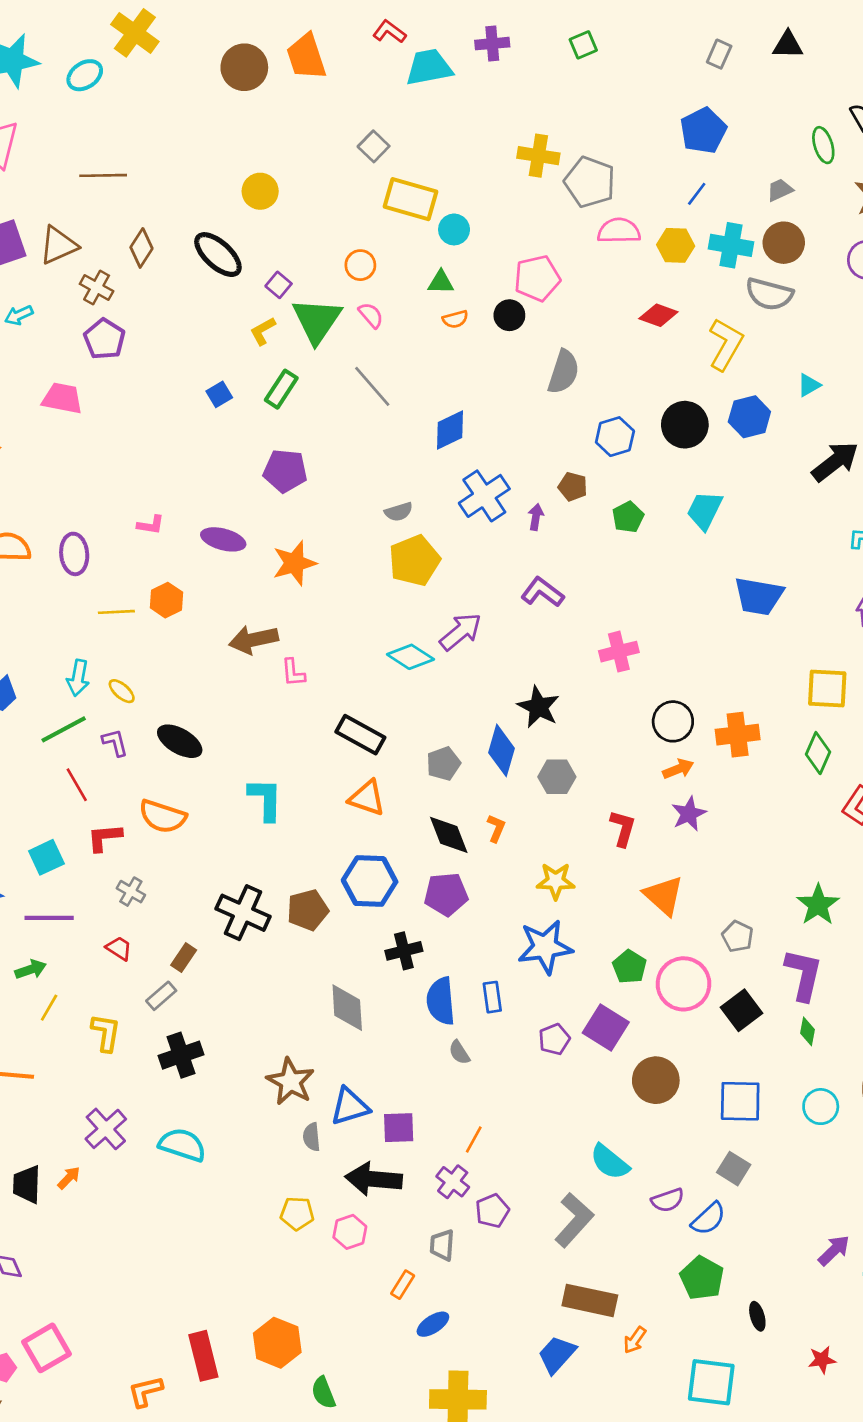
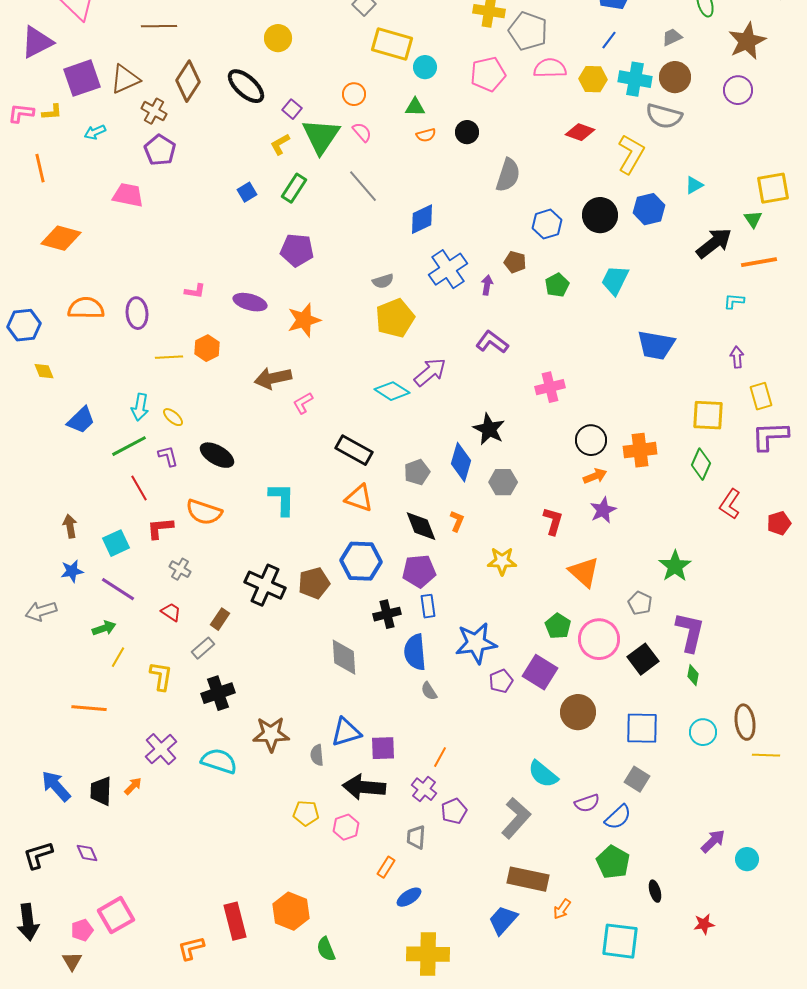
brown diamond: (141, 248) -> (188, 81), size x1.4
pink pentagon: (537, 278) -> (488, 74), moved
pink L-shape: (293, 673) -> (303, 403), turned 65
green star: (818, 905) -> (675, 566), moved
purple line: (49, 918) -> (118, 589), turned 33
blue star: (545, 947) -> (476, 643), moved
blue rectangle: (492, 997) -> (428, 606), moved
brown star: (290, 1081) -> (271, 734), moved, turned -30

